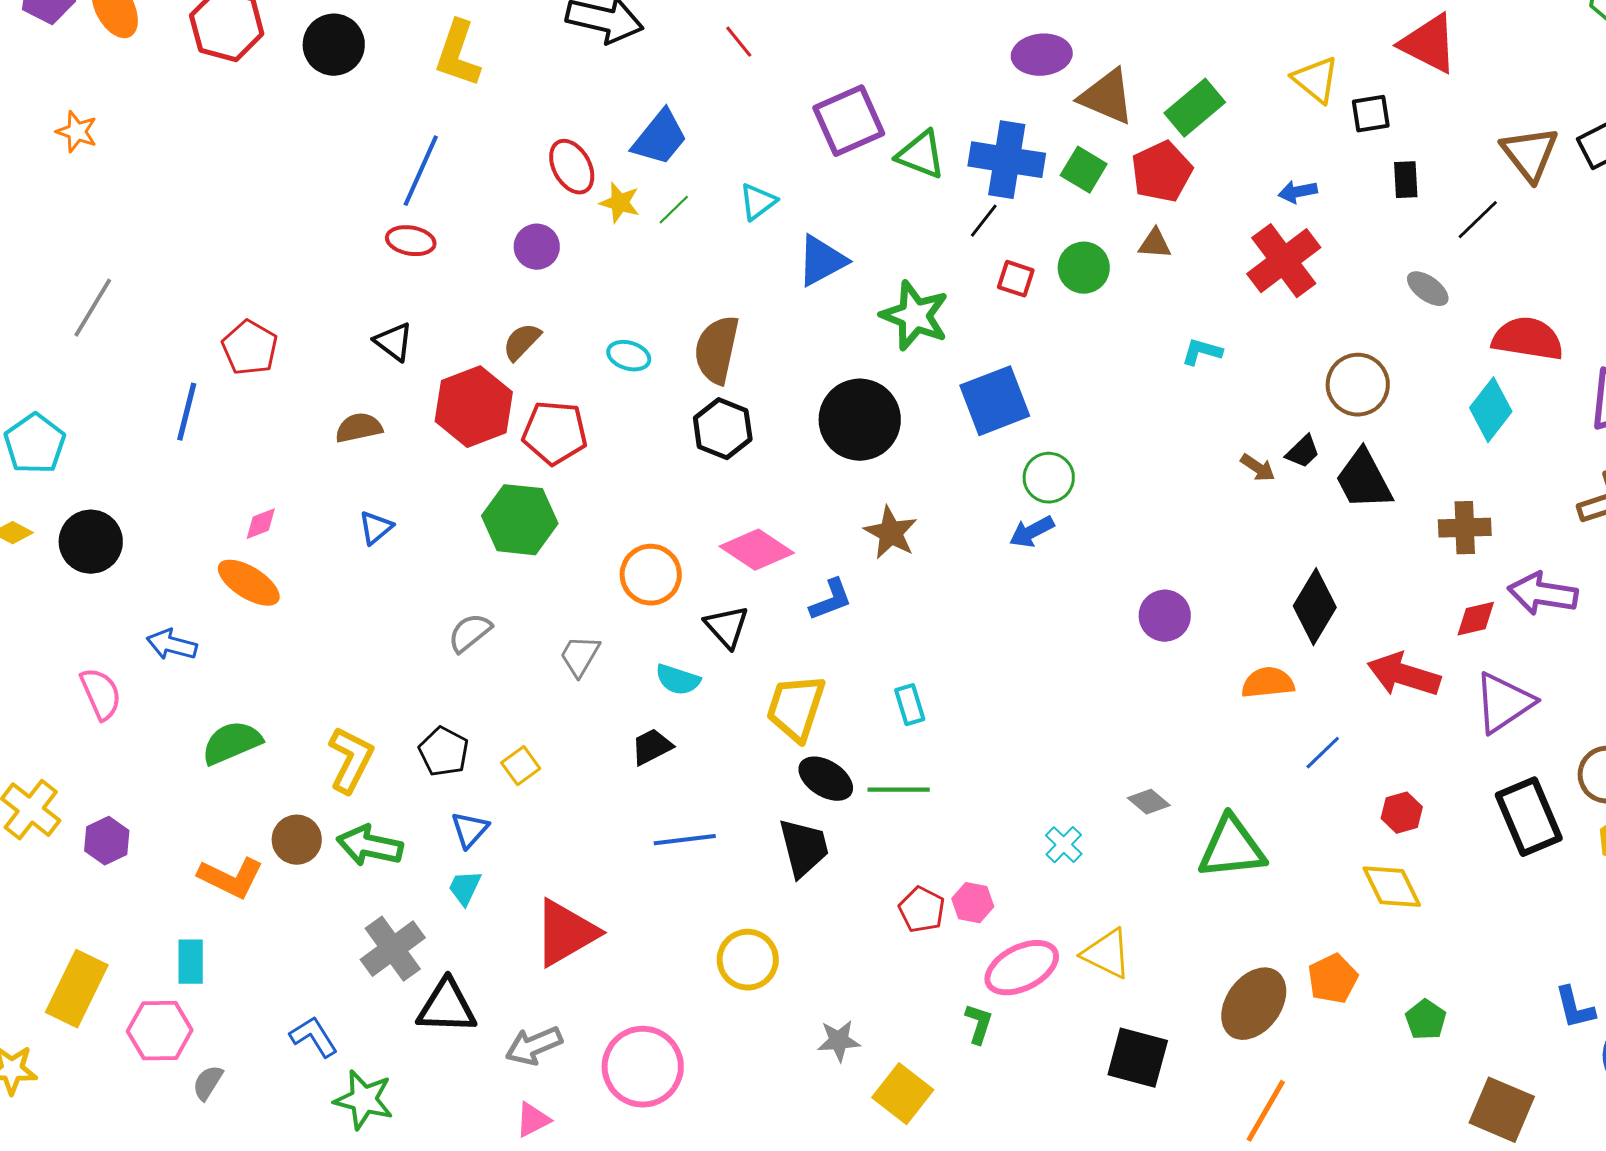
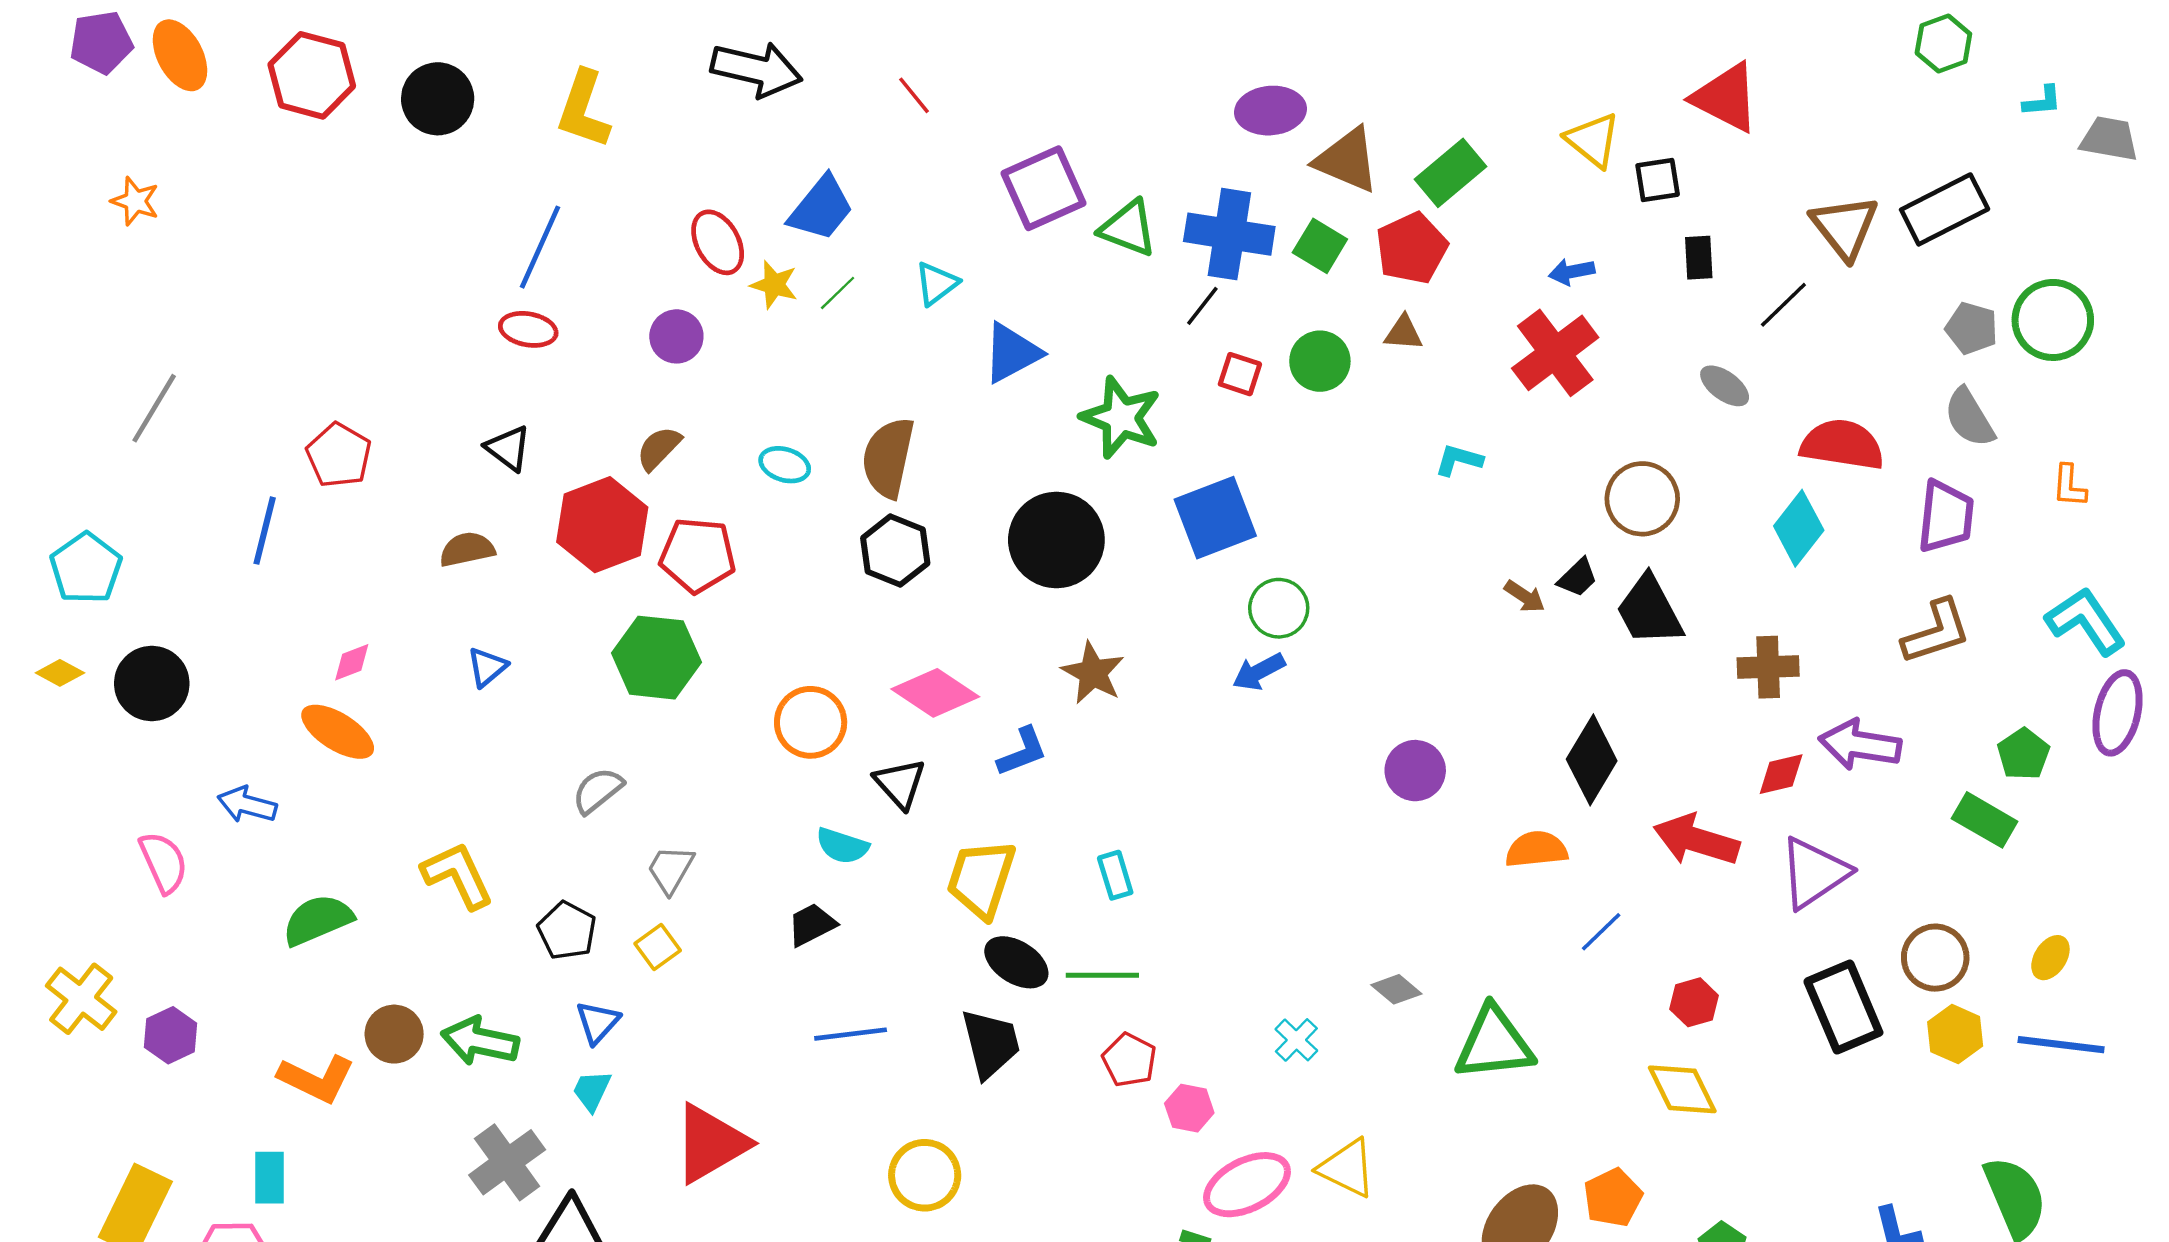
gray trapezoid: (580, 656) -> (671, 869), moved
yellow L-shape: (351, 760) -> (458, 875), moved, turned -52
red pentagon: (922, 910) -> (1129, 1060), moved

